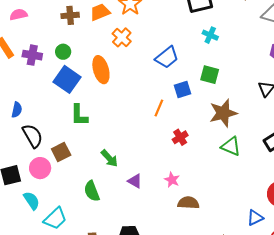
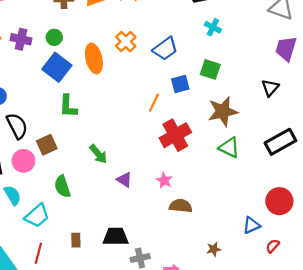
orange cross: (122, 37) -> (126, 42), moved
red cross: (180, 137) -> (175, 135), size x1.8
green semicircle: (92, 191) -> (62, 186), moved

